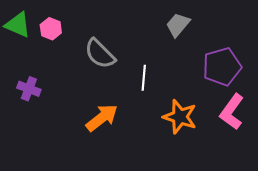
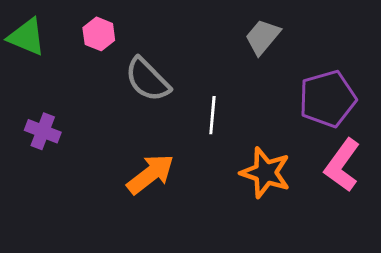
pink hexagon: (51, 29) -> (99, 34), moved

